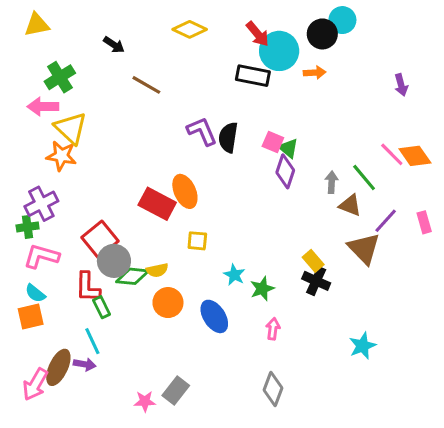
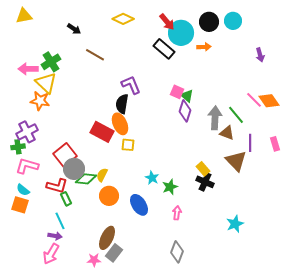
cyan circle: (342, 20) -> (233, 21), moved
black rectangle: (253, 76) -> (164, 49), turned 30
green cross: (60, 77) -> (51, 62), moved
black semicircle: (228, 137) -> (122, 104), moved
gray arrow: (332, 182) -> (215, 118), size x1.6
purple line: (386, 221) -> (250, 143), turned -42
yellow square: (197, 241) -> (128, 145), moved
yellow semicircle: (157, 270) -> (102, 175), turned 128
red L-shape: (88, 287) -> (57, 186), turned -75
orange square: (31, 316) -> (20, 205), turned 30
brown ellipse: (58, 367) -> (107, 238), moved
pink arrow: (35, 384) -> (51, 254), moved

